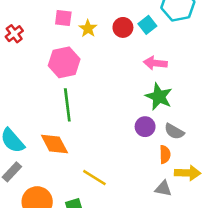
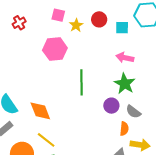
cyan square: (147, 25) -> (122, 28), turned 32
red circle: (123, 27) -> (99, 19), moved
green line: (67, 105) -> (82, 82), moved
yellow line: (94, 178) -> (46, 140), moved

